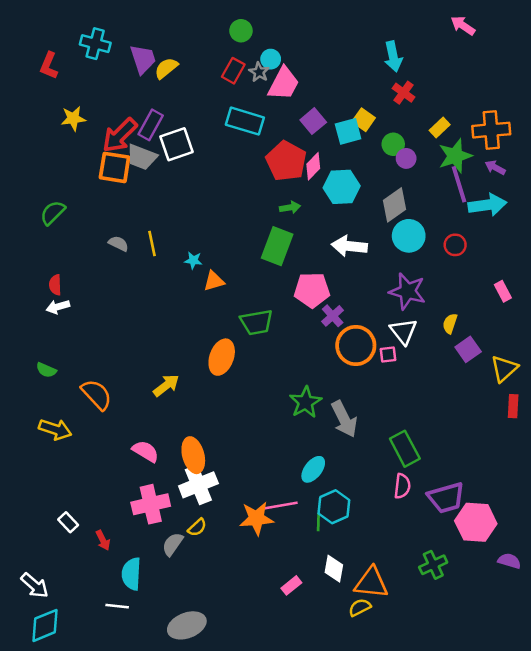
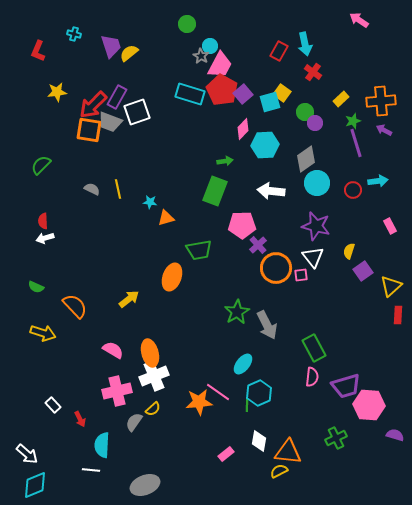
cyan cross: (95, 44) -> (74, 34), size x0.6
red rectangle: (233, 71) -> (279, 51), moved
green star: (455, 156) -> (353, 121), size x0.6
red pentagon: (286, 161) -> (222, 90), moved
cyan arrow: (487, 205) -> (378, 181), moved, size x0.7
pink line: (281, 505) -> (218, 392), turned 45

